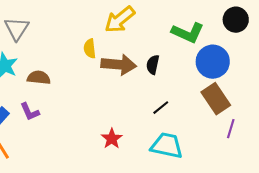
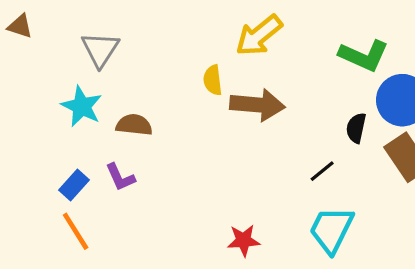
black semicircle: (153, 65) -> (356, 128), moved
red star: (112, 139) -> (244, 240), moved, turned 30
cyan trapezoid: (167, 146) -> (331, 230), turned -76

